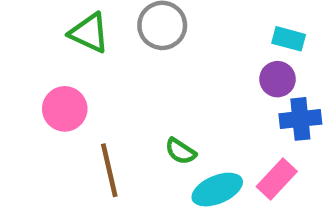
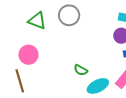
brown line: (109, 170) -> (20, 81), moved

